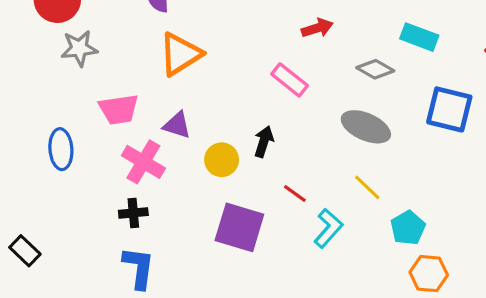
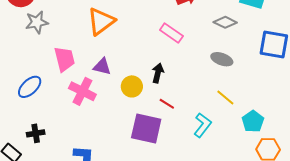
pink trapezoid: (119, 109) -> (64, 59), turned -92
gray ellipse: (366, 127) -> (222, 59), size x0.7
blue ellipse: (61, 149) -> (30, 87), turned 55
red line: (295, 193) -> (167, 104), moved
black cross: (133, 213) -> (36, 133), moved

